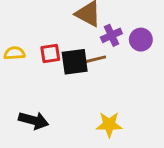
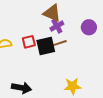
purple cross: (111, 35) -> (57, 26), moved

